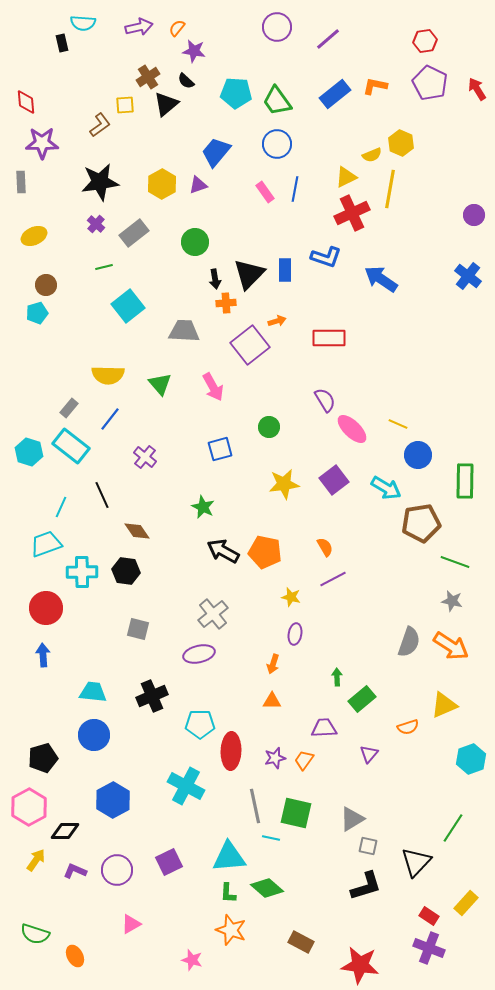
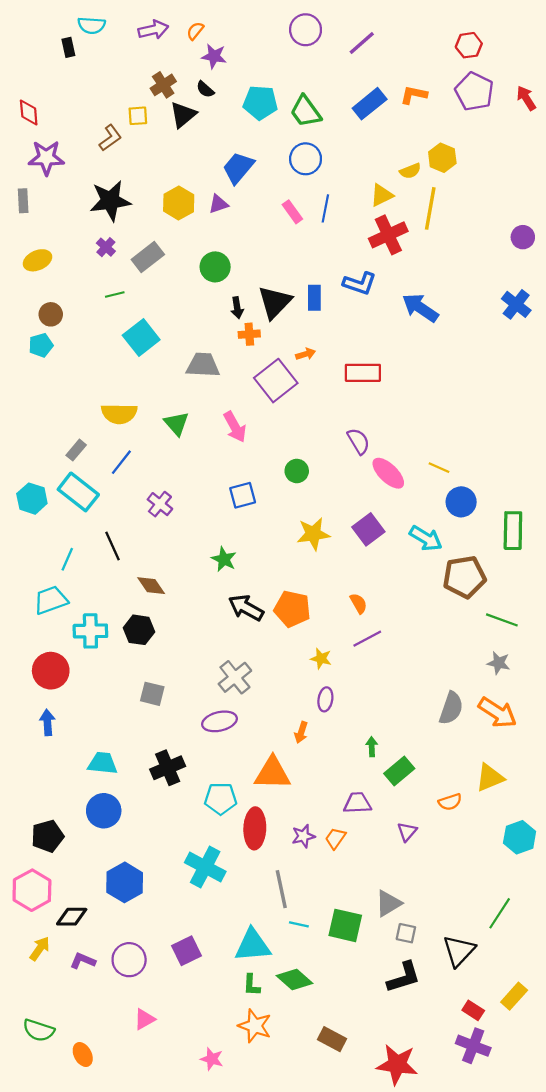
orange triangle: (272, 701) -> (272, 773), moved, size x1.8
green square: (296, 813) -> (345, 925), moved

